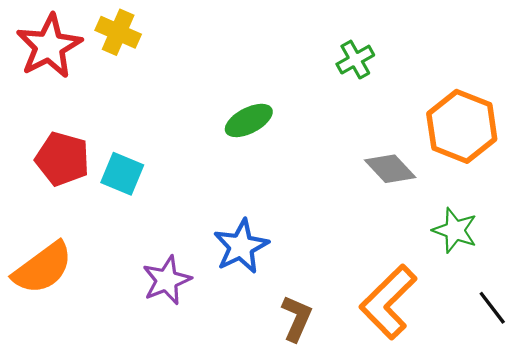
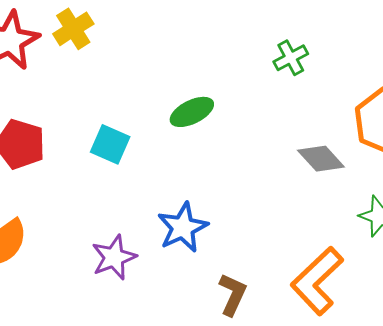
yellow cross: (118, 32) -> (73, 29), turned 33
cyan square: (122, 174) -> (110, 144), moved

